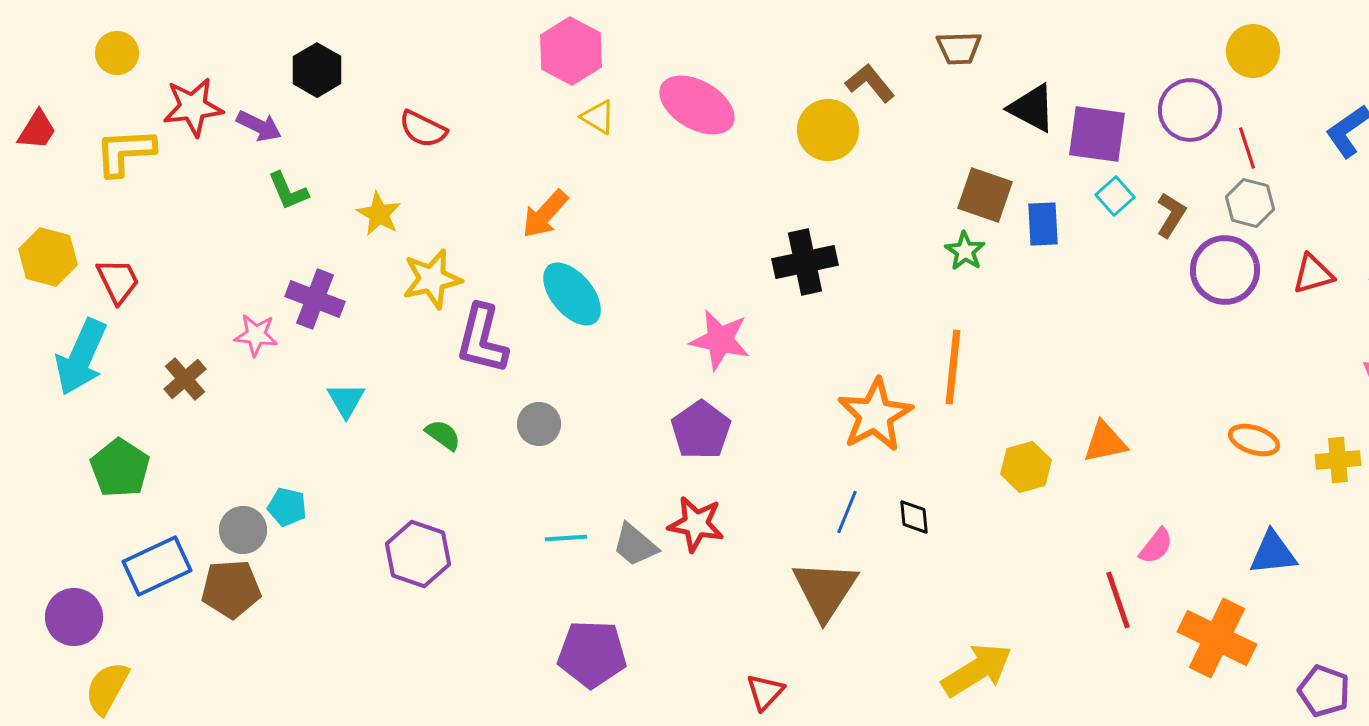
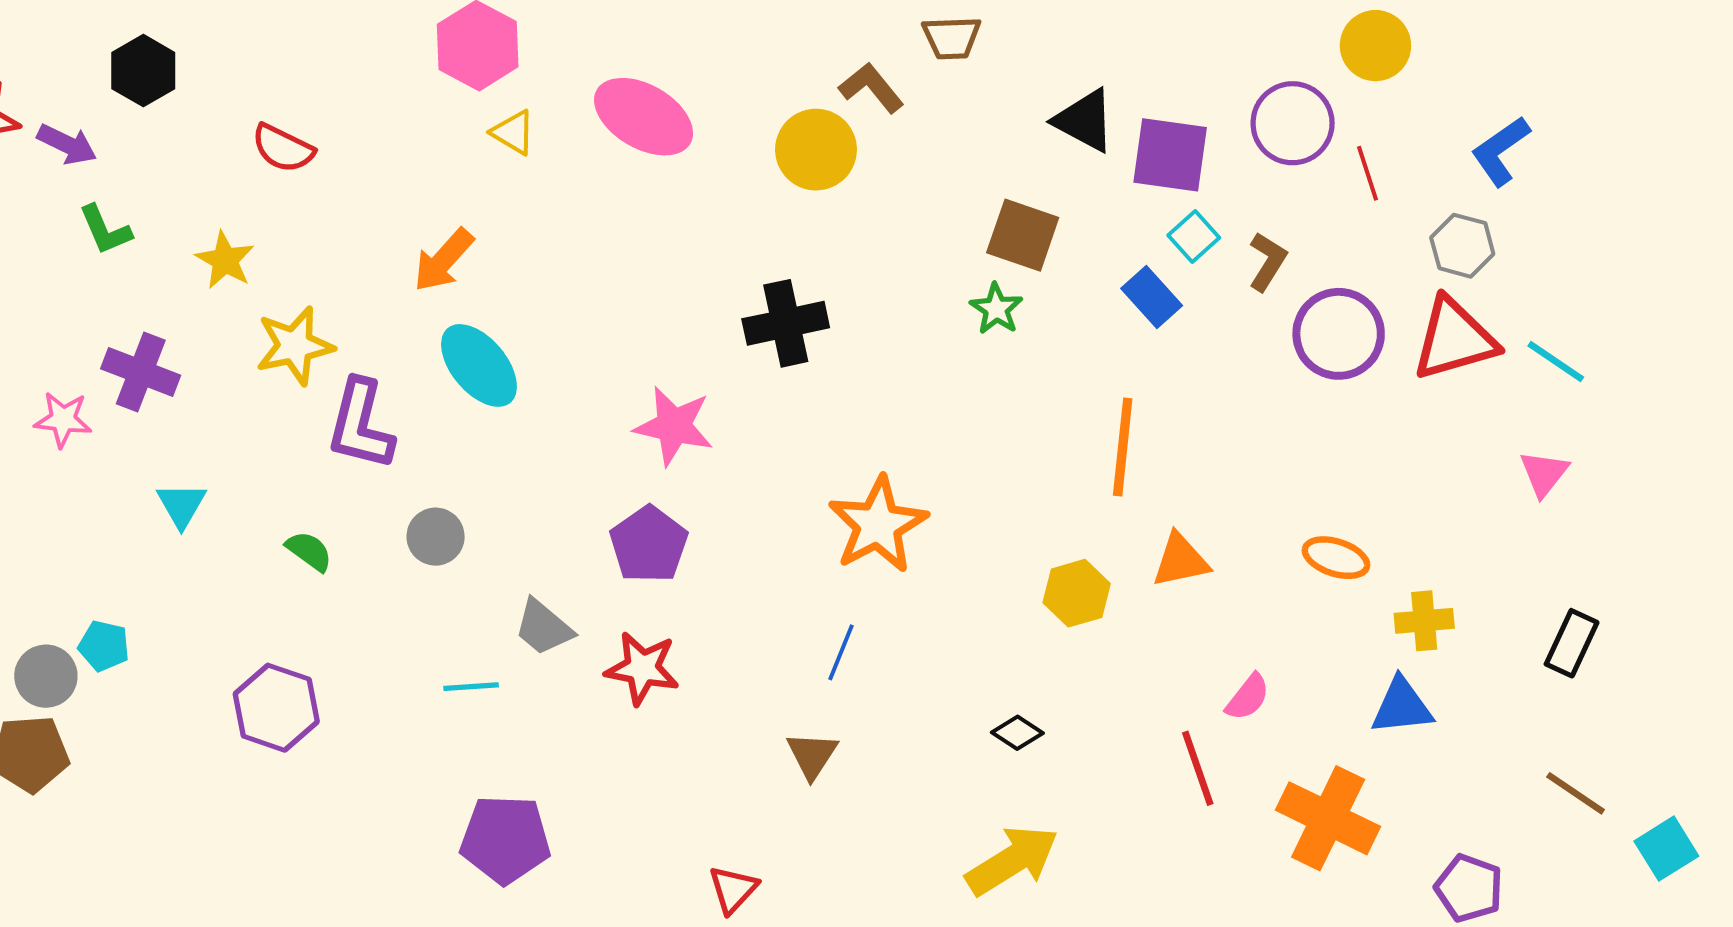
brown trapezoid: (959, 48) -> (952, 38), moved
gray hexagon: (1250, 203) -> (1462, 246), moved
blue rectangle: (1043, 224) -> (1152, 297), moved, turned -39
red triangle: (1313, 274) -> (1454, 339), size x1.6
orange line: (953, 367) -> (1123, 447), moved
orange ellipse: (1254, 440) -> (1336, 558), moved
yellow cross: (1338, 460) -> (1424, 621), moved
black diamond: (914, 517) -> (1017, 733), moved, turned -51
gray trapezoid: (635, 545) -> (543, 627), moved
brown triangle: (825, 590) -> (812, 755), size x0.6

